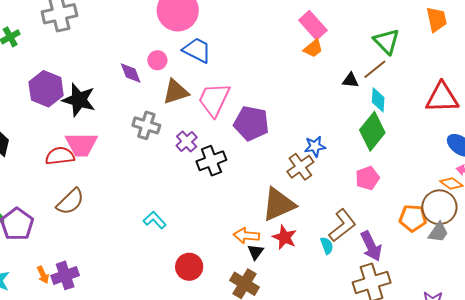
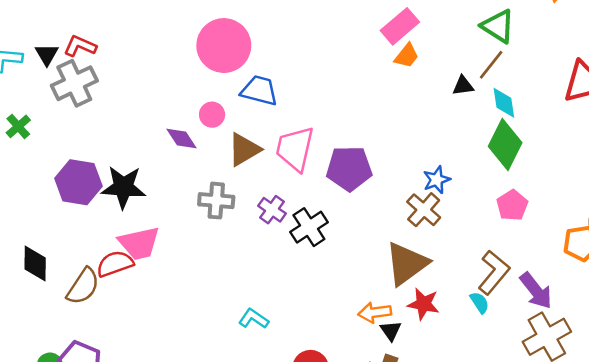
pink rectangle: (313, 25) -> (400, 26), turned -76
brown semicircle: (70, 202) -> (83, 286), moved

